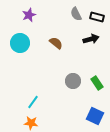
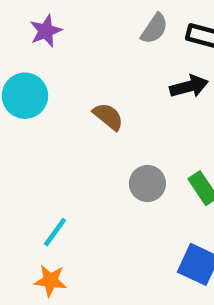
gray semicircle: (76, 14) -> (154, 29), turned -120
brown semicircle: (56, 43) -> (108, 116), moved

